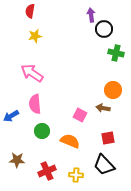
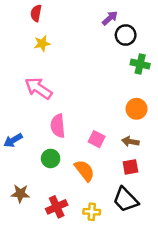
purple arrow: (91, 15) -> (110, 18), turned 56
pink semicircle: (35, 104) -> (58, 126), moved
brown arrow: (103, 108) -> (130, 142), moved
orange semicircle: (70, 141) -> (84, 171), turned 30

